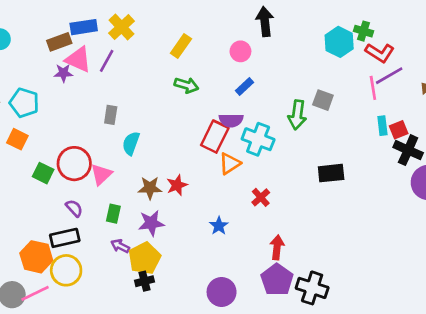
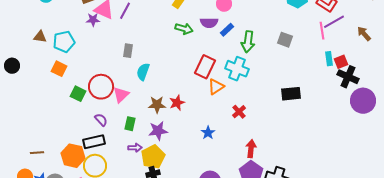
cyan pentagon: (24, 103) -> (64, 42), turned -30
green arrow: (297, 115) -> (248, 42), moved
purple semicircle: (231, 120) -> (209, 23), moved
purple arrow: (120, 246) -> (135, 148), turned 152

